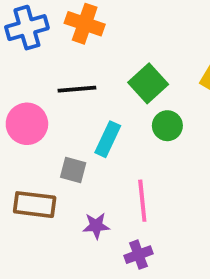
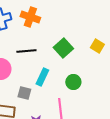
green circle: (167, 126) -> (73, 82), moved

